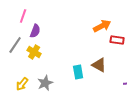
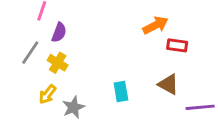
brown triangle: (99, 65) -> (168, 84), moved
yellow arrow: (22, 84) -> (48, 94), moved

